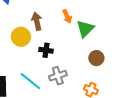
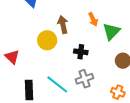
black cross: (46, 50) -> (81, 52), moved

